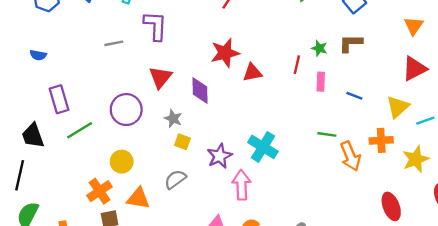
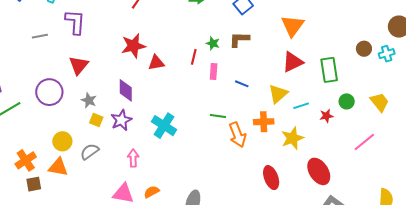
orange triangle: (414, 26) -> (293, 26), size x1.4
purple diamond: (200, 91) -> (126, 90), moved
purple star: (220, 156) -> (121, 120), moved
yellow circle: (122, 162) -> (62, 141), moved
pink arrow: (241, 185) -> (133, 158), moved, size x0.7

